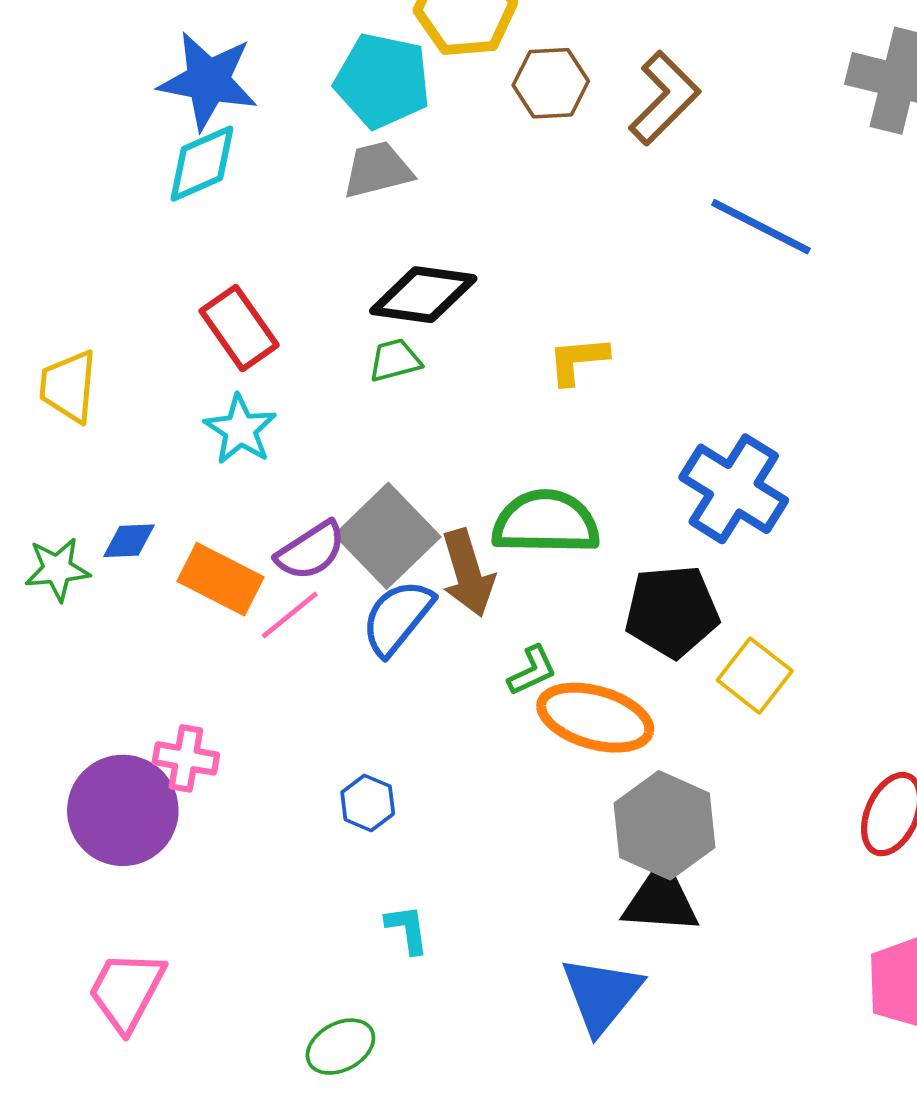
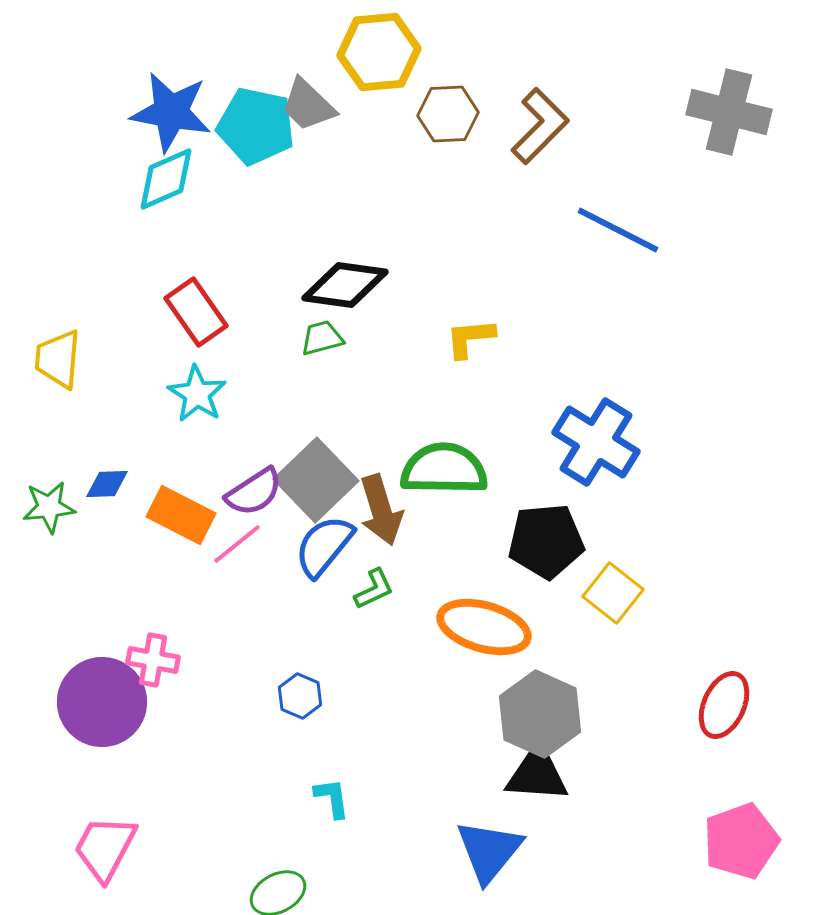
cyan pentagon: (383, 81) -> (256, 126), moved
gray trapezoid: (378, 170) -> (308, 105), moved, turned -122
green L-shape: (532, 671) -> (374, 589), moved

